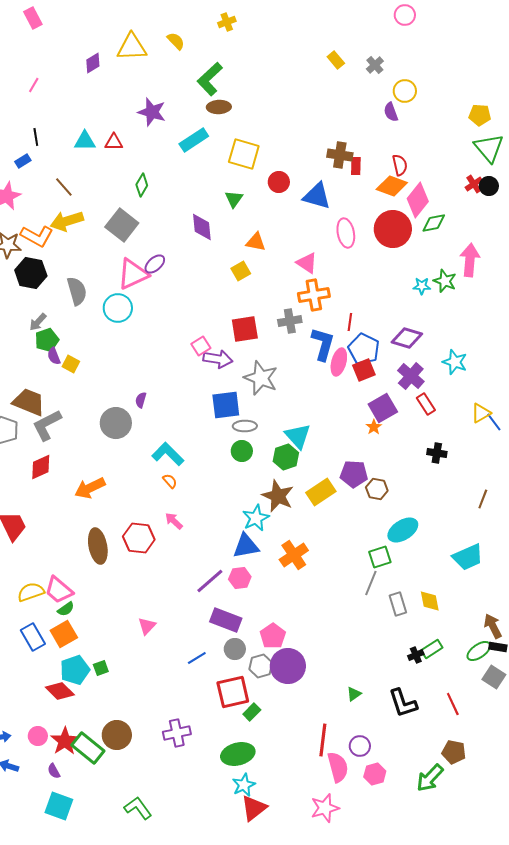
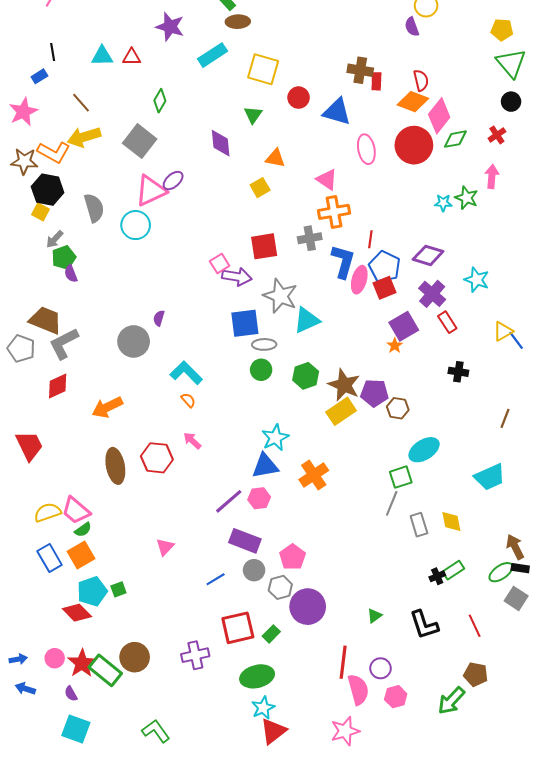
red cross: (474, 184) -> (497, 135), moved
pink arrow: (470, 260) -> (492, 176), size x0.7
yellow square: (71, 364) -> (40, 212), moved
cyan triangle: (298, 436) -> (307, 320), moved, turned 48
brown star: (278, 496) -> (344, 385), moved
purple circle: (288, 666) -> (308, 607), moved
red square: (233, 692) -> (238, 628), moved

